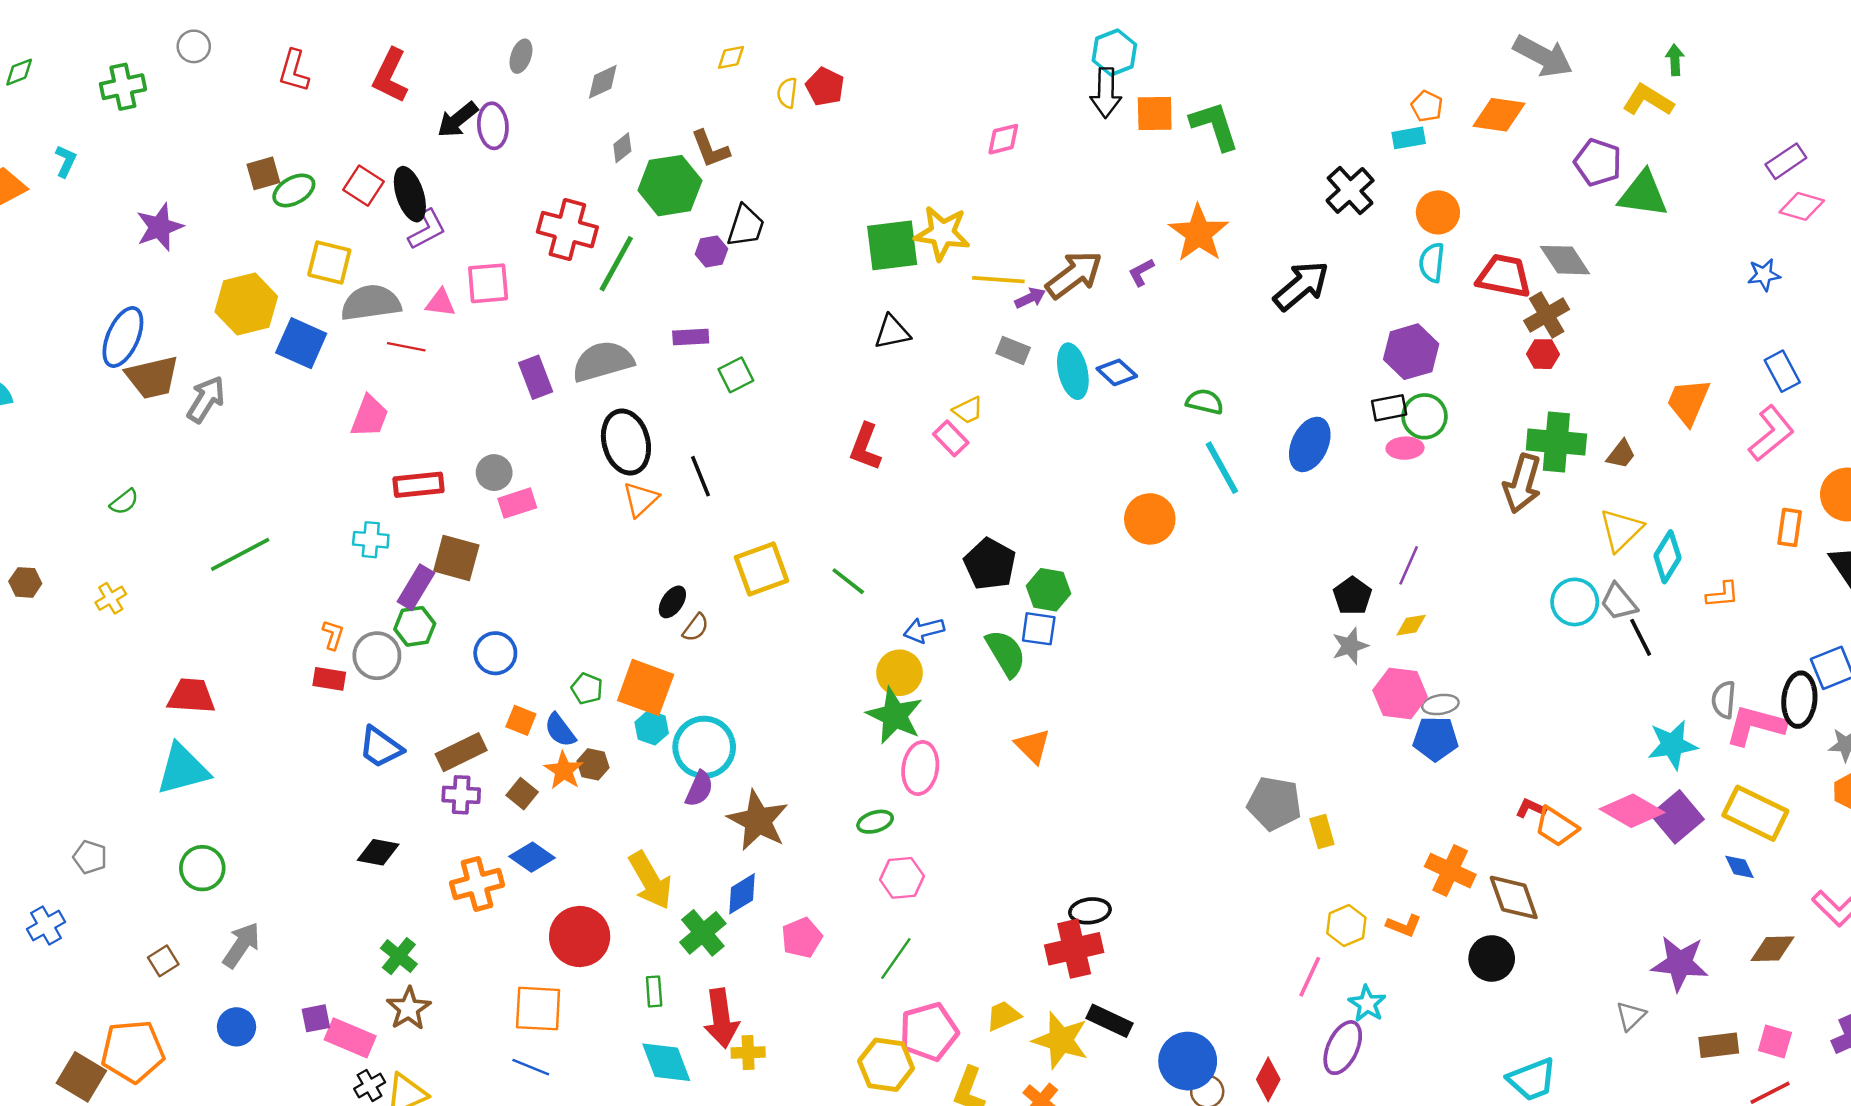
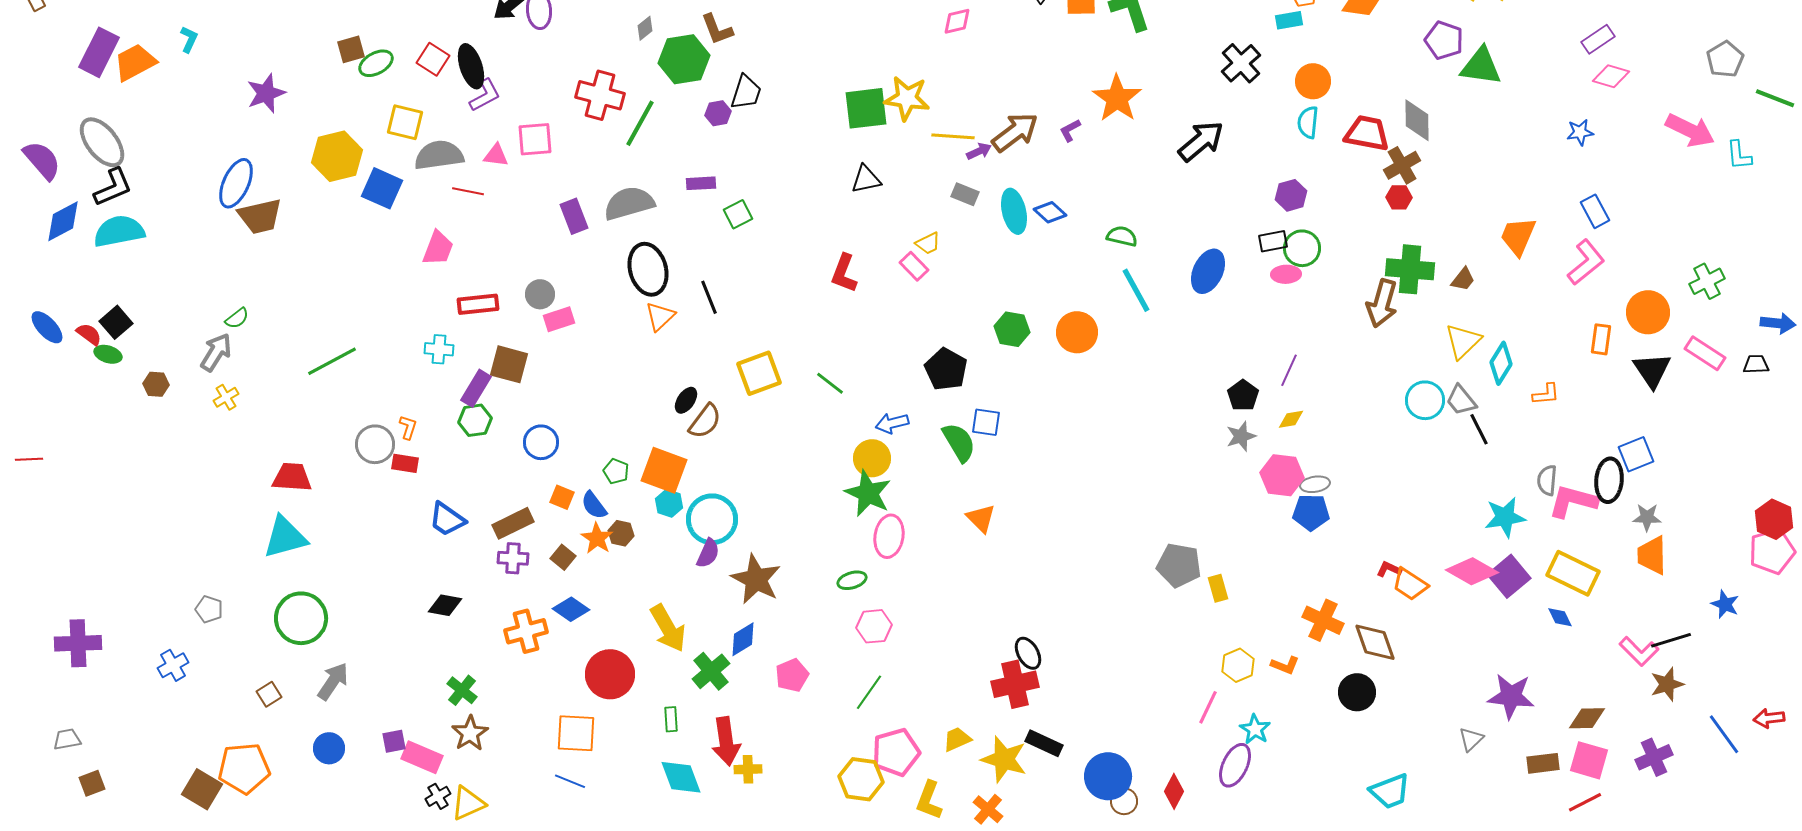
gray diamond: (1565, 260) -> (1417, 120), turned 33
purple hexagon: (1411, 352) -> (1291, 195), size x0.7
gray arrow: (206, 399) -> (216, 352), moved
green hexagon: (1048, 590) -> (1012, 329), moved
brown semicircle: (696, 628) -> (705, 421), size x1.5
gray circle: (377, 656) -> (375, 444), moved
green circle: (202, 868) -> (301, 618), size x1.4
black ellipse: (1090, 911) -> (1028, 653), turned 68
brown diamond: (1773, 949) -> (1587, 718), moved
pink square: (1775, 1042) -> (1589, 760), size x1.4

